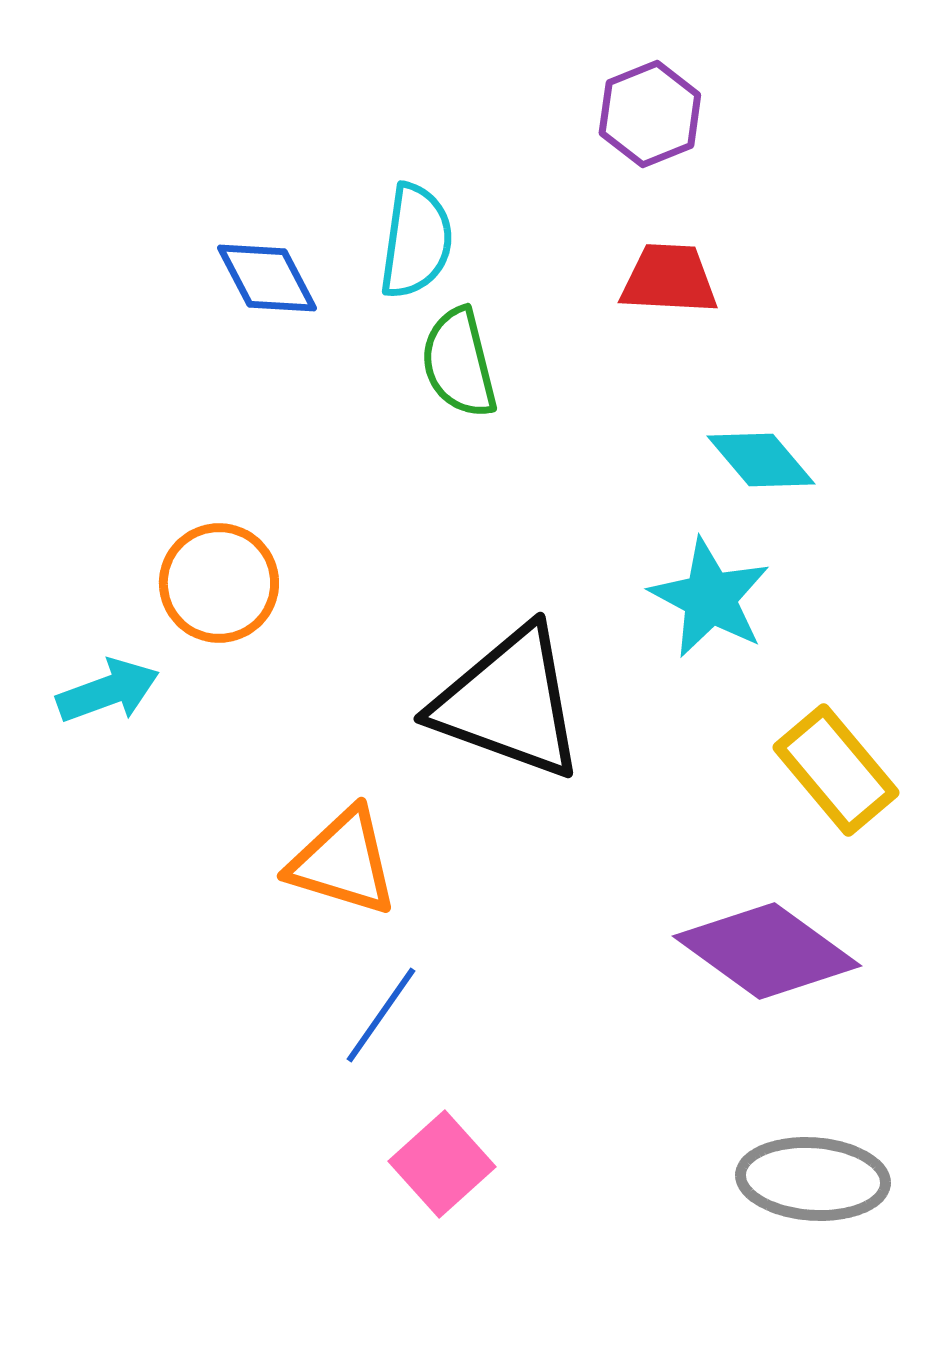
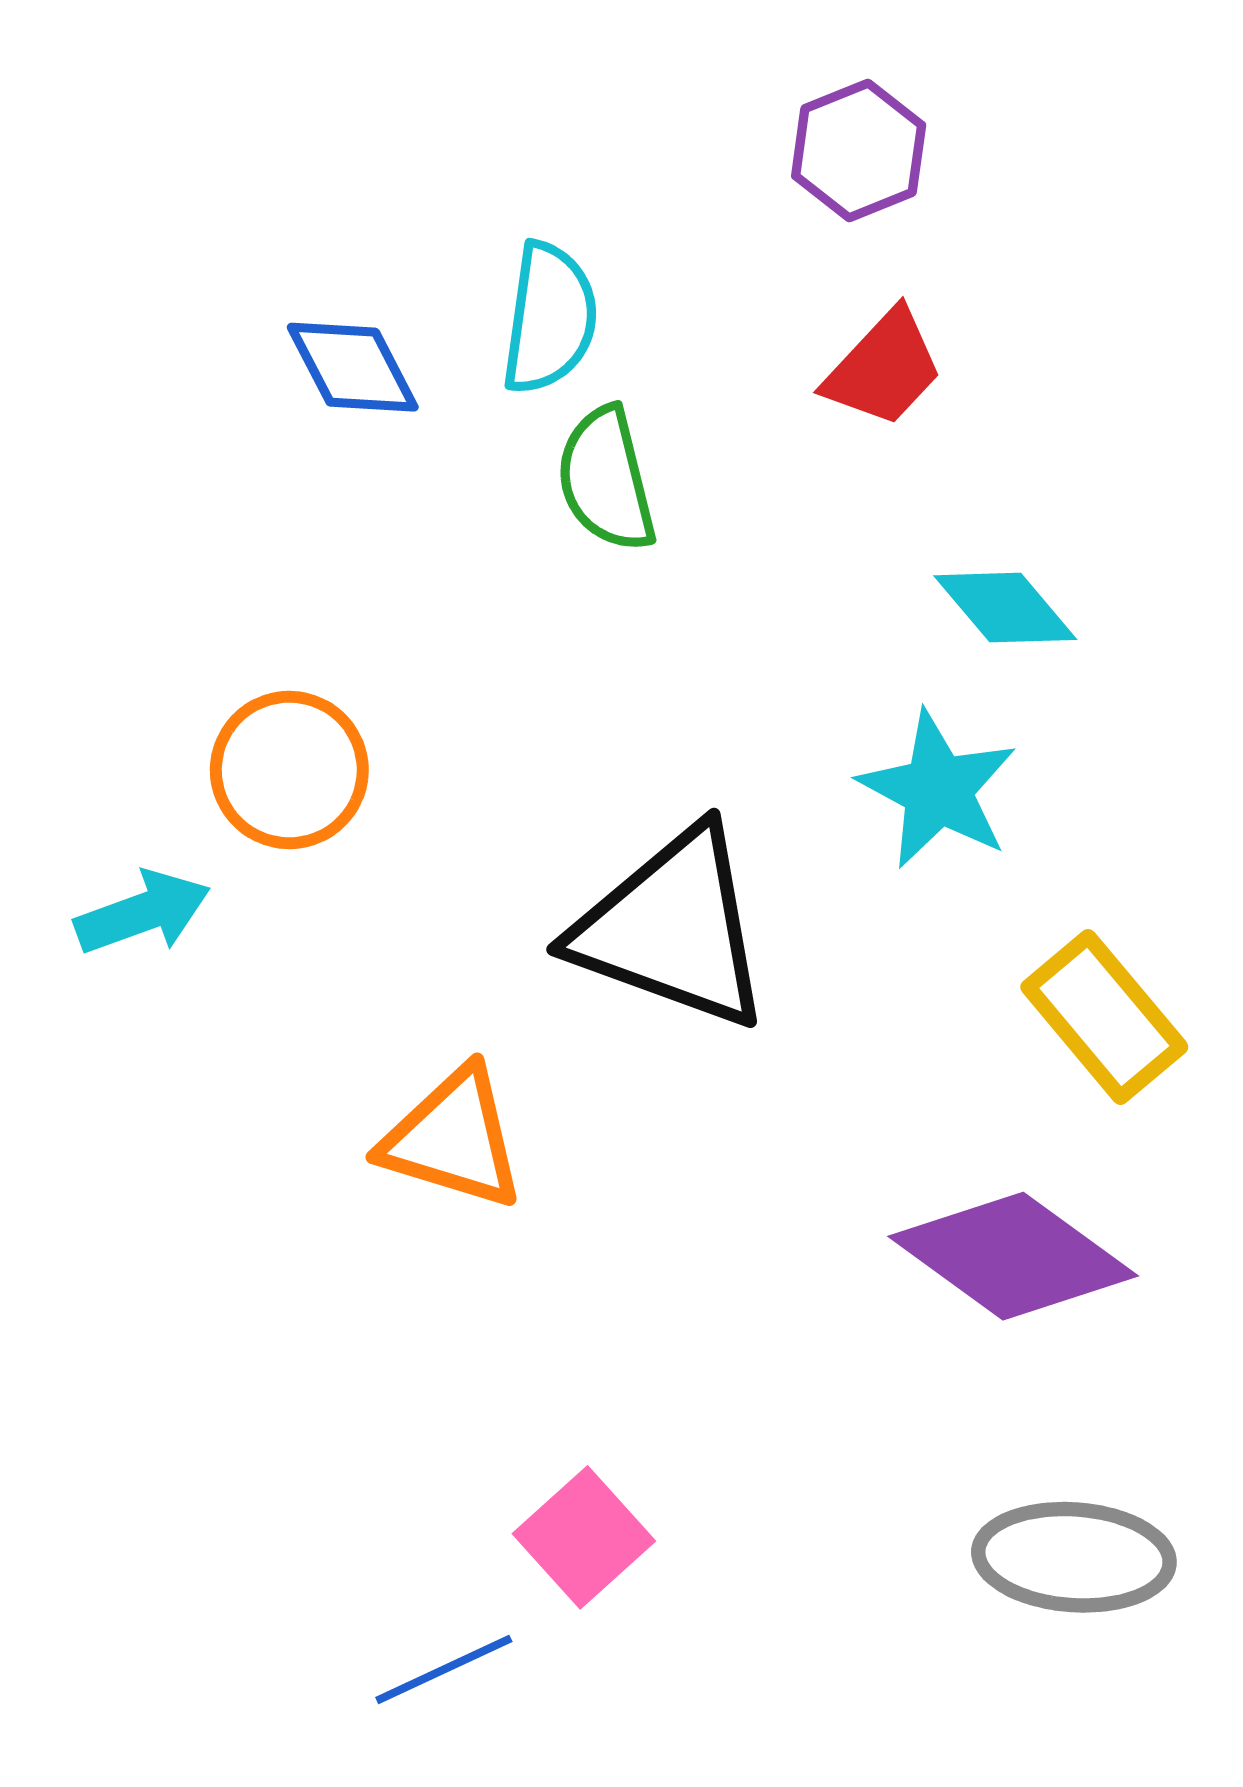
red trapezoid: (669, 279) -> (884, 368), turned 130
blue line: (381, 1015) -> (444, 1670), moved, turned 30

